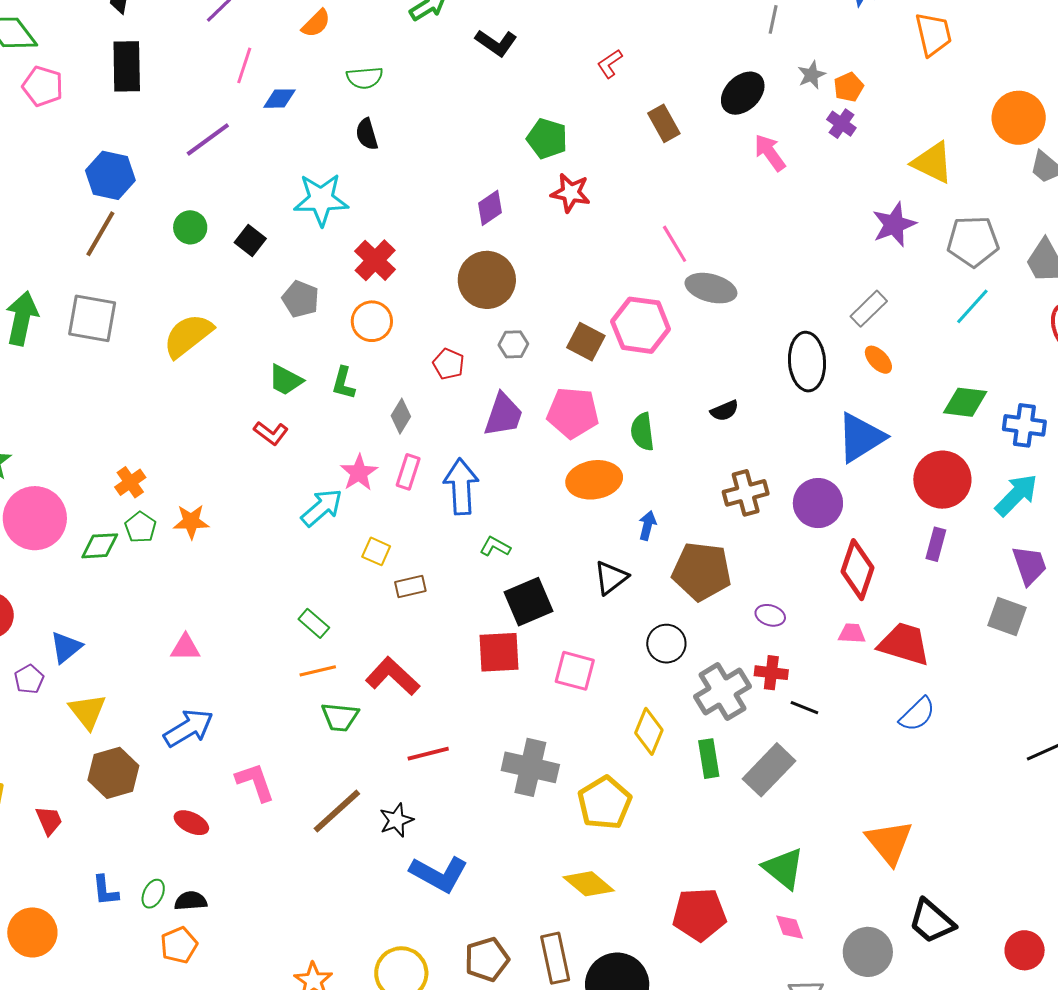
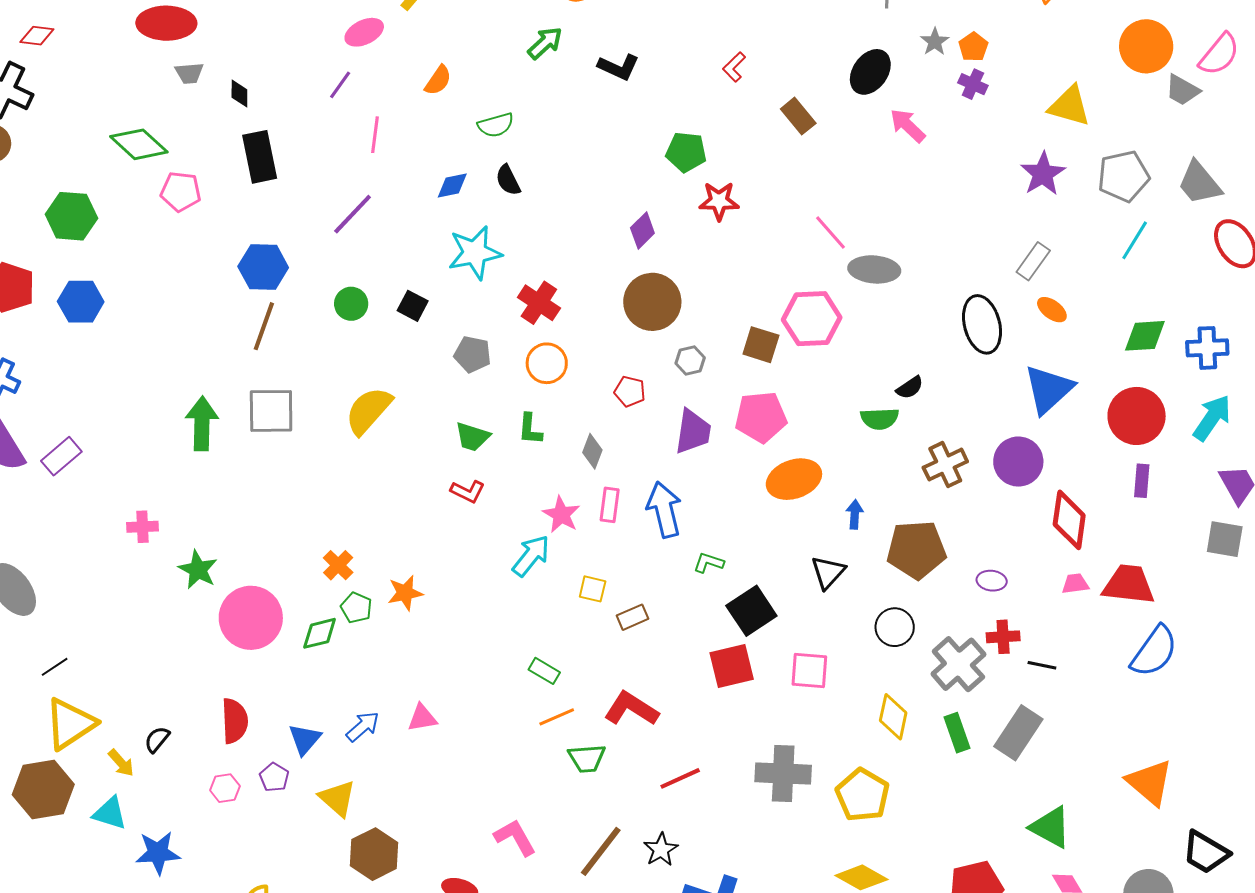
blue diamond: (280, 99) -> (452, 186), moved
green semicircle: (642, 432) -> (880, 419), moved, turned -75
blue semicircle: (917, 714) -> (1154, 651), size x1.4
blue arrow: (188, 728) -> (363, 727), moved, size x0.7

